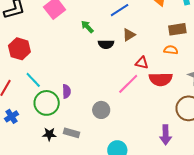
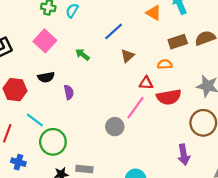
black semicircle: (106, 44) -> (46, 77), moved
orange semicircle: (171, 50) -> (165, 64), moved
purple semicircle: (66, 91) -> (69, 92), moved
gray circle: (101, 110) -> (115, 127), moved
blue cross: (11, 116) -> (18, 162), turned -32

